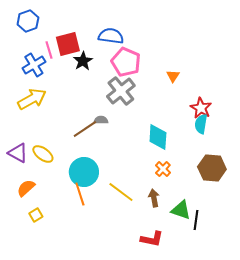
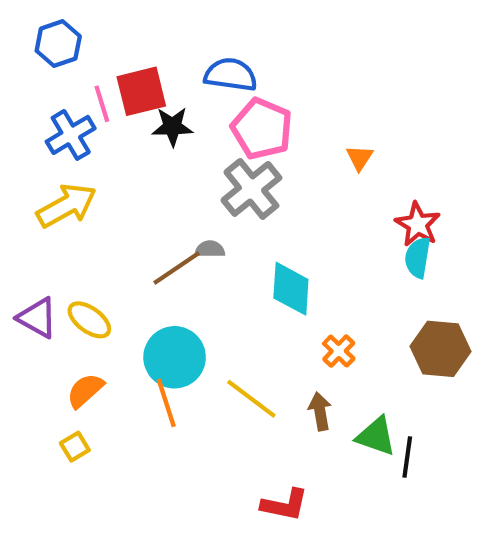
black star: (83, 61) -> (172, 127), turned 30
cyan diamond: (158, 137) -> (291, 289), moved
orange semicircle: (26, 188) -> (85, 391), moved
red L-shape: (152, 239) -> (285, 505), moved

